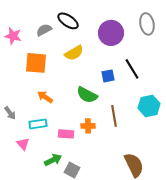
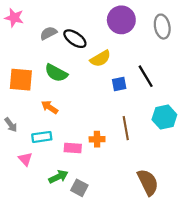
black ellipse: (68, 21) -> (75, 39), moved
purple circle: (111, 33) -> (121, 20), moved
pink star: (13, 36) -> (14, 18), moved
yellow semicircle: (74, 53) -> (100, 59), moved
orange square: (36, 63) -> (21, 80), moved
green semicircle: (87, 95) -> (56, 73), moved

